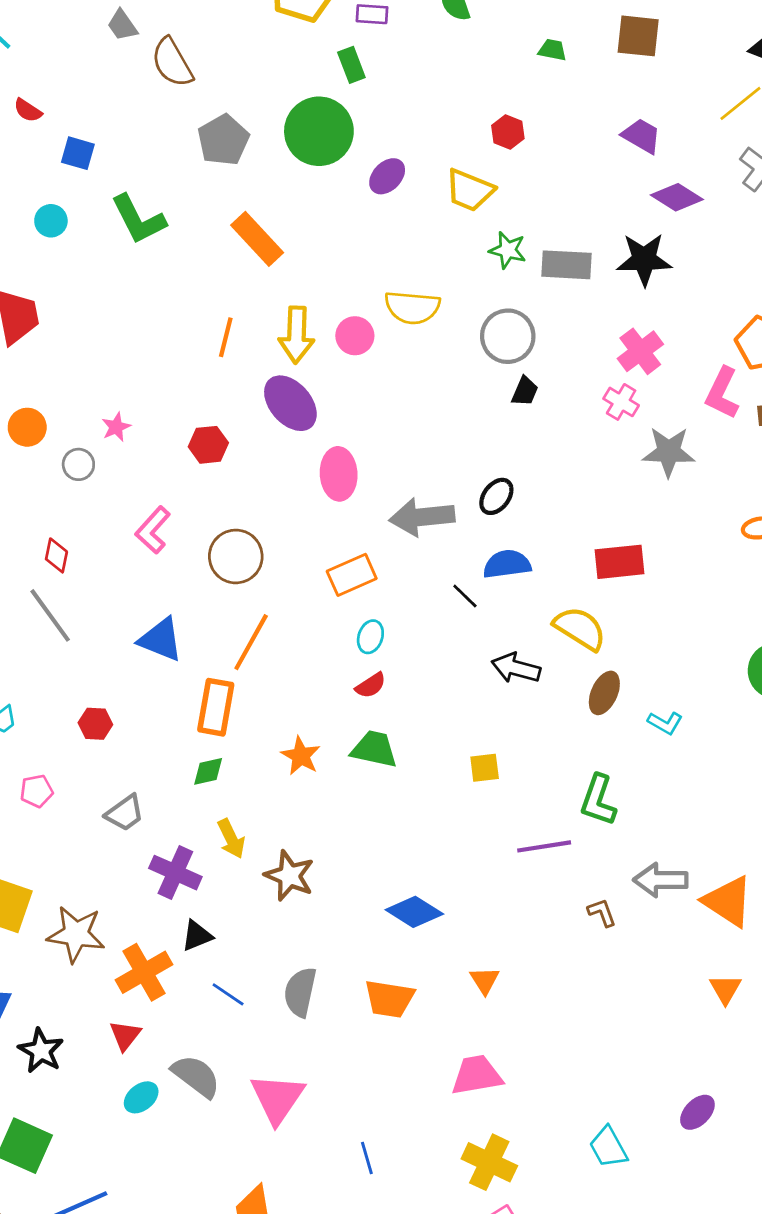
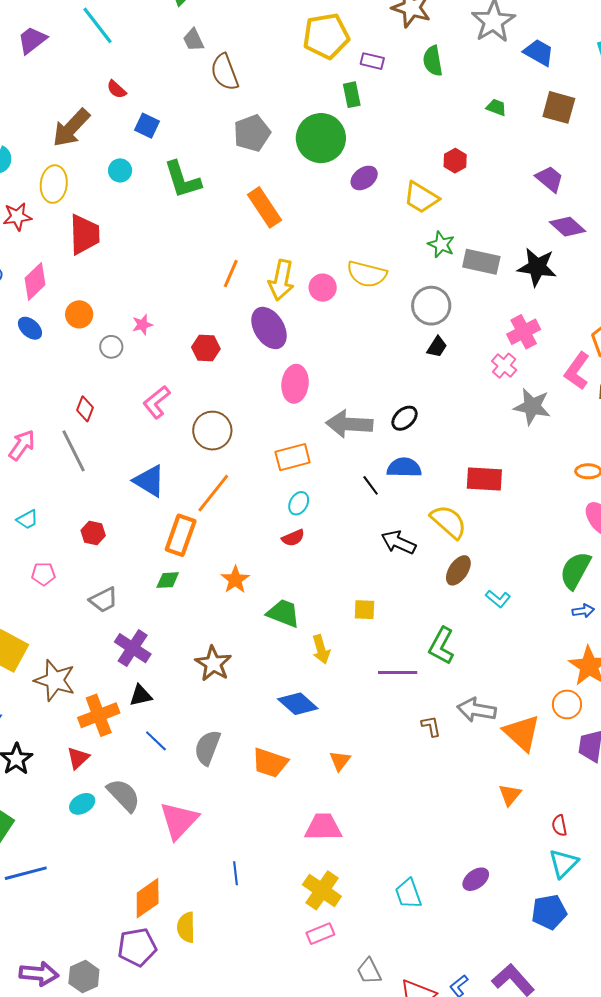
green trapezoid: (374, 749) -> (283, 613), moved
yellow arrow: (231, 839) -> (321, 649), moved

